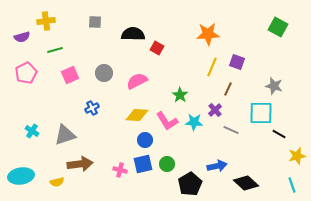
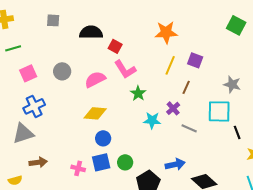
blue cross: (92, 108) -> (34, 106), moved, size x1.5
pink L-shape: (167, 121) -> (125, 69), moved
black line: (279, 134) -> (237, 132), turned 40
brown arrow: (80, 164) -> (38, 162), size x0.7

